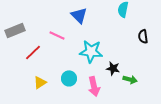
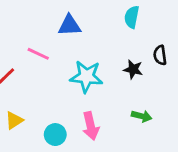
blue triangle: (79, 15) -> (69, 25), turned -48
black star: (113, 68) -> (133, 69), moved
cyan circle: (69, 78) -> (55, 135), moved

